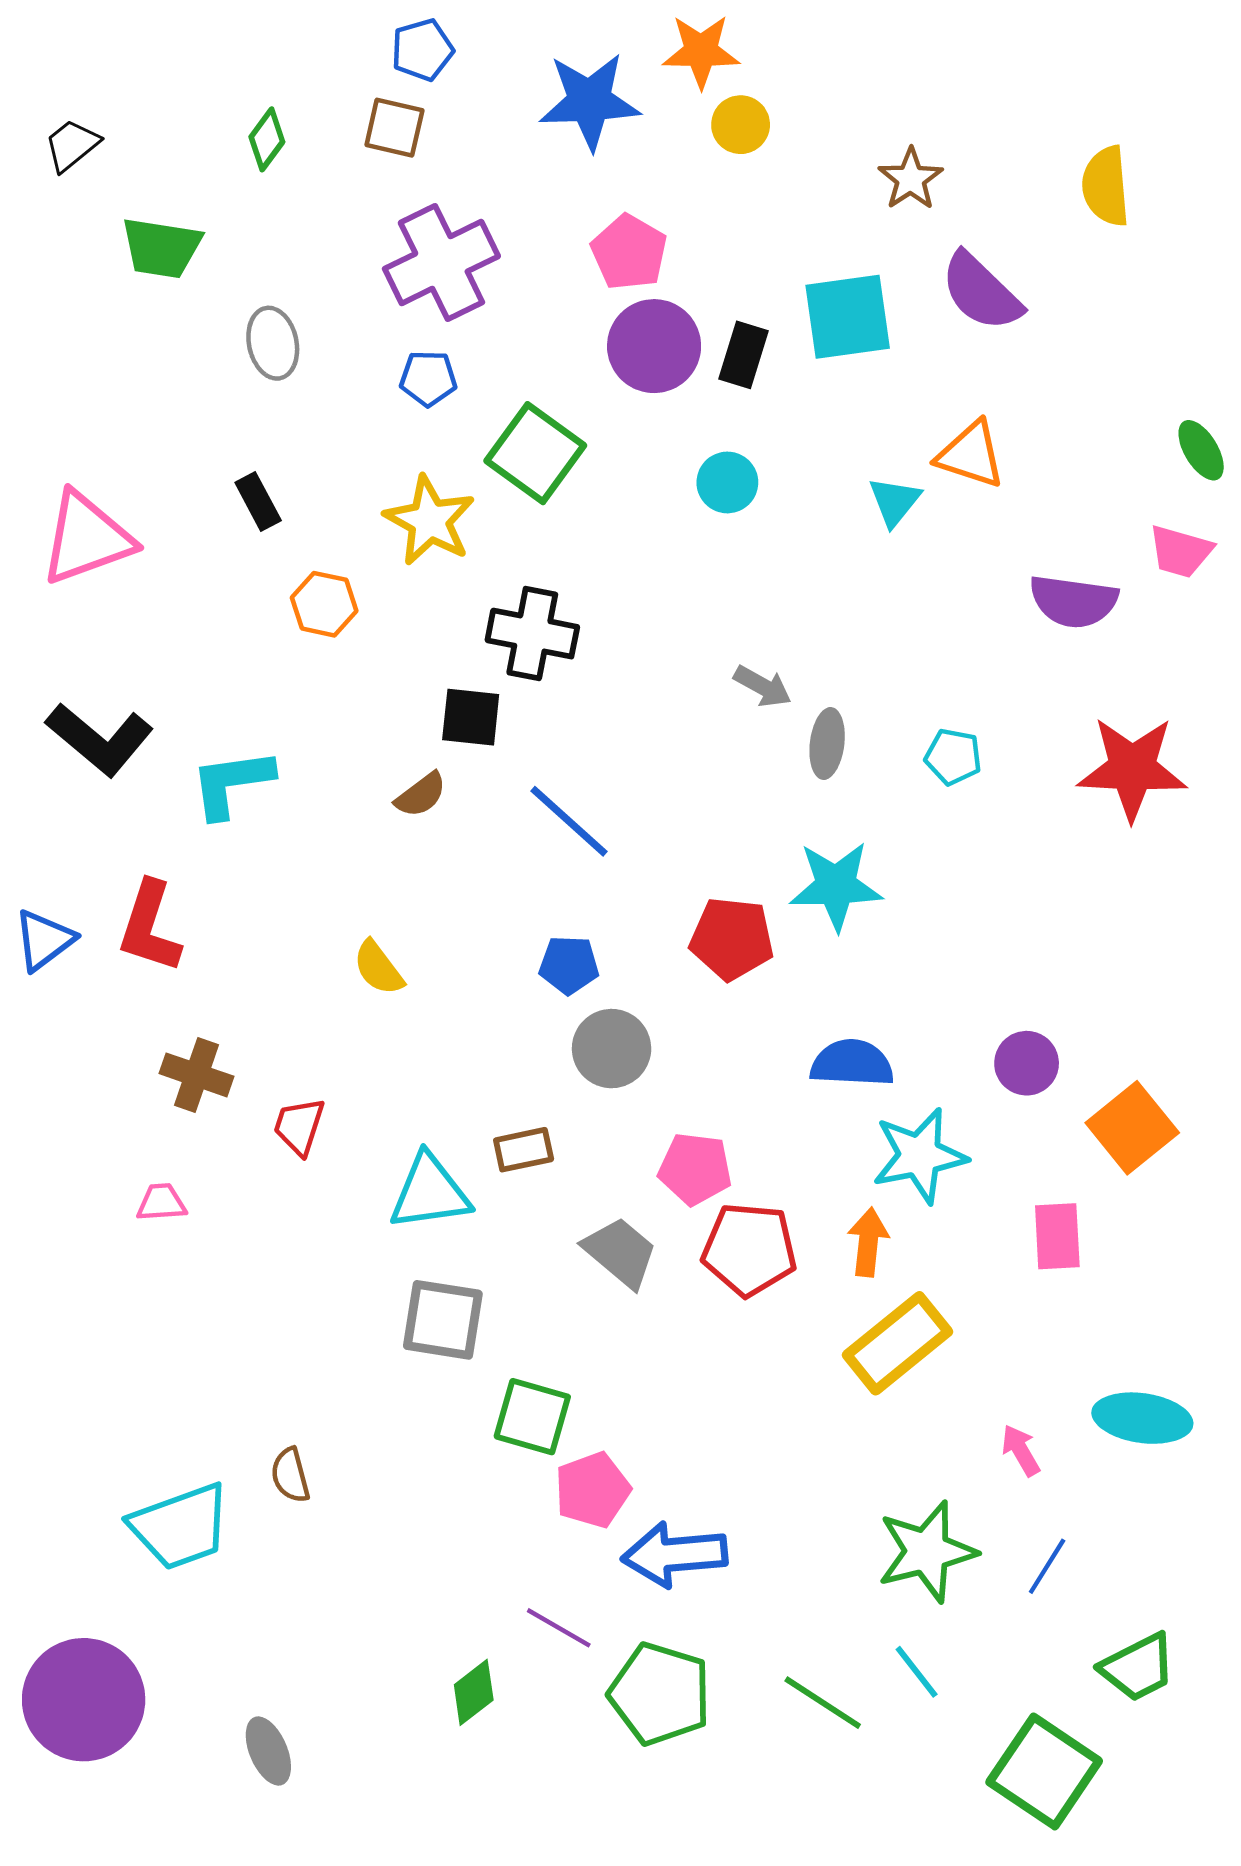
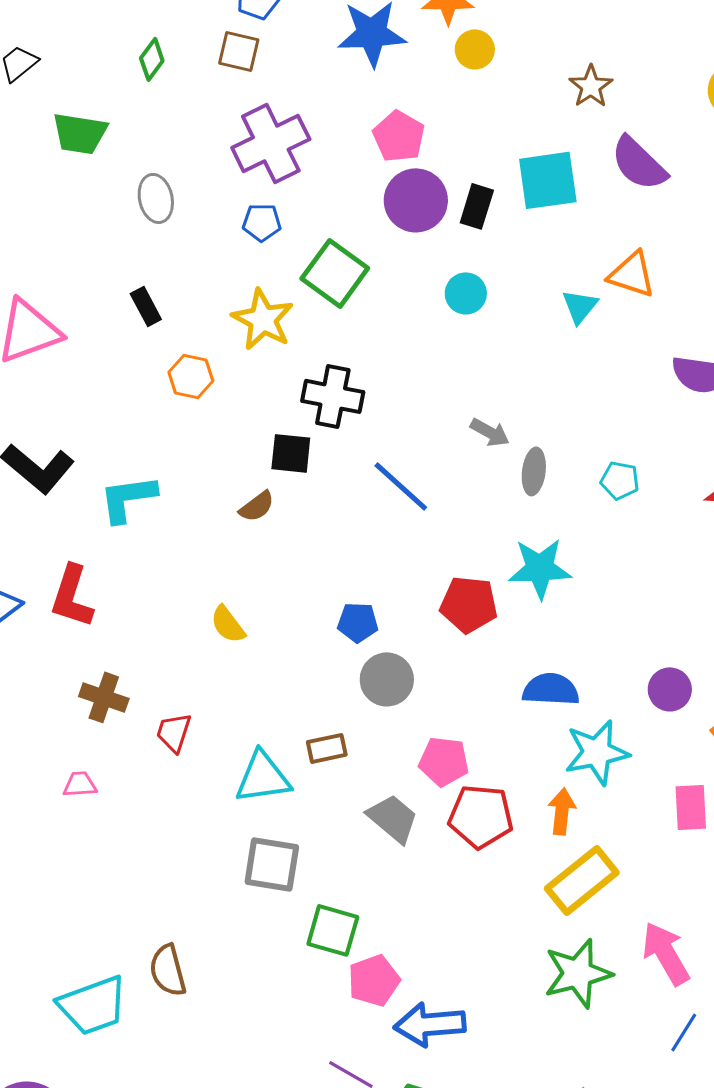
blue line: (569, 821) -> (401, 486), moved
pink arrow: (1021, 1450) -> (666, 953), size x1.8
brown semicircle: (290, 1475) -> (168, 970), size x1.4
green star: (927, 1552) -> (578, 973), moved

